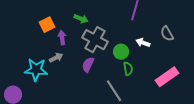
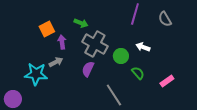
gray semicircle: (167, 34) -> (165, 19), moved
green semicircle: (128, 69) -> (138, 73), moved, turned -32
pink rectangle: (167, 77) -> (167, 81), size x0.6

